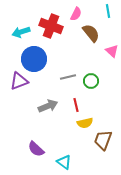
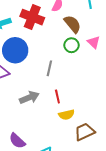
gray line: (68, 77) -> (49, 68), turned -63
green circle: (91, 81) -> (72, 45), moved
brown trapezoid: (103, 140) -> (85, 132), turned 45

